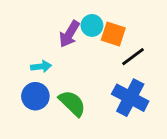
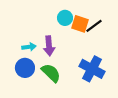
purple arrow: (69, 34) -> (49, 46), moved, turned -36
black line: (133, 57) -> (94, 26), moved

